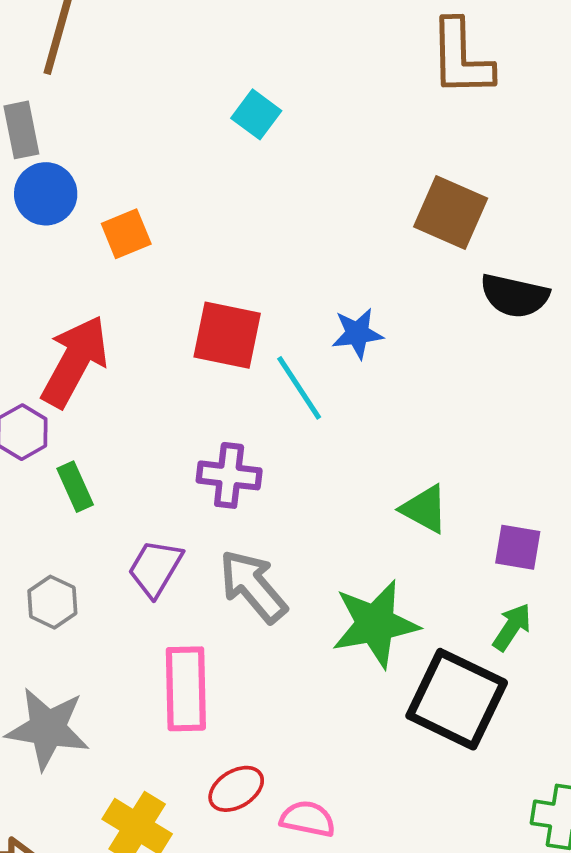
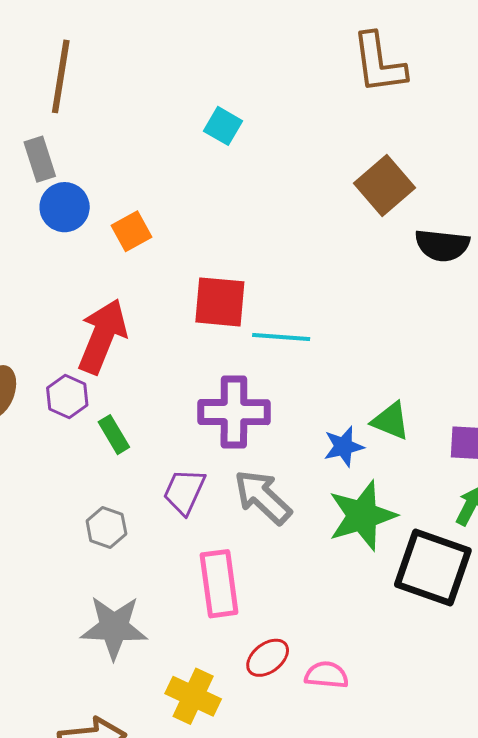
brown square: (451, 212) -> (385, 186), turned 32
blue star: (357, 333) -> (344, 446), moved
cyan line: (299, 388) -> (281, 337), turned -46
purple cross: (229, 475) -> (234, 412), size x1.4

